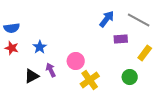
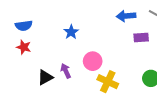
blue arrow: (107, 19) -> (126, 16), turned -132
blue star: (40, 47) -> (71, 32), moved
yellow cross: (90, 80) -> (108, 82), turned -30

